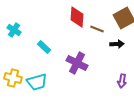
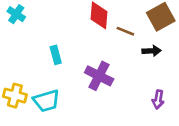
cyan cross: (14, 30) -> (16, 14), moved
cyan rectangle: (44, 47) -> (56, 55), turned 32

